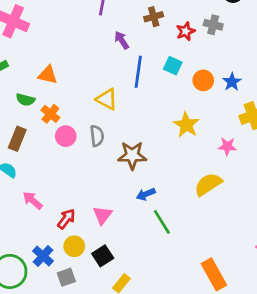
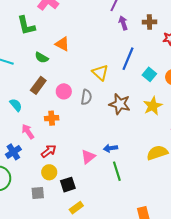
purple arrow: (122, 40) -> (123, 23), moved
cyan square: (173, 66) -> (149, 74), moved
orange cross: (50, 114) -> (52, 118), moved, turned 32
brown rectangle: (17, 139) -> (38, 85), moved
brown star: (132, 155) -> (120, 104), moved
pink triangle: (102, 215) -> (88, 157), moved
blue cross: (43, 256) -> (13, 152), moved

